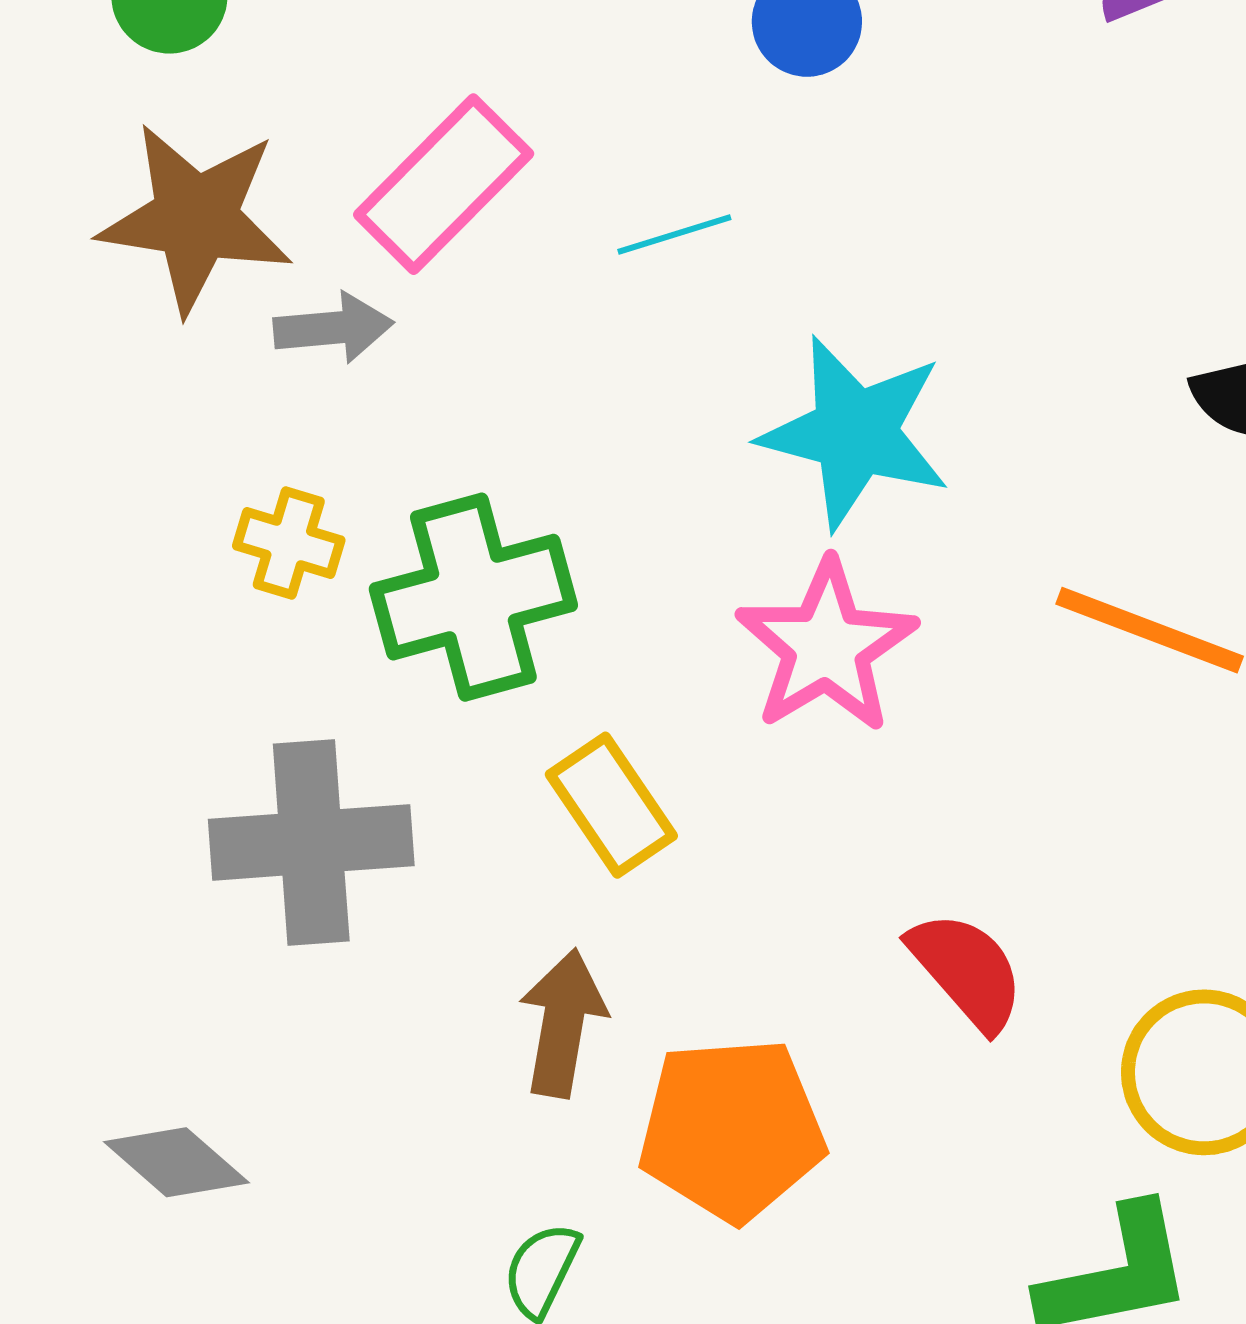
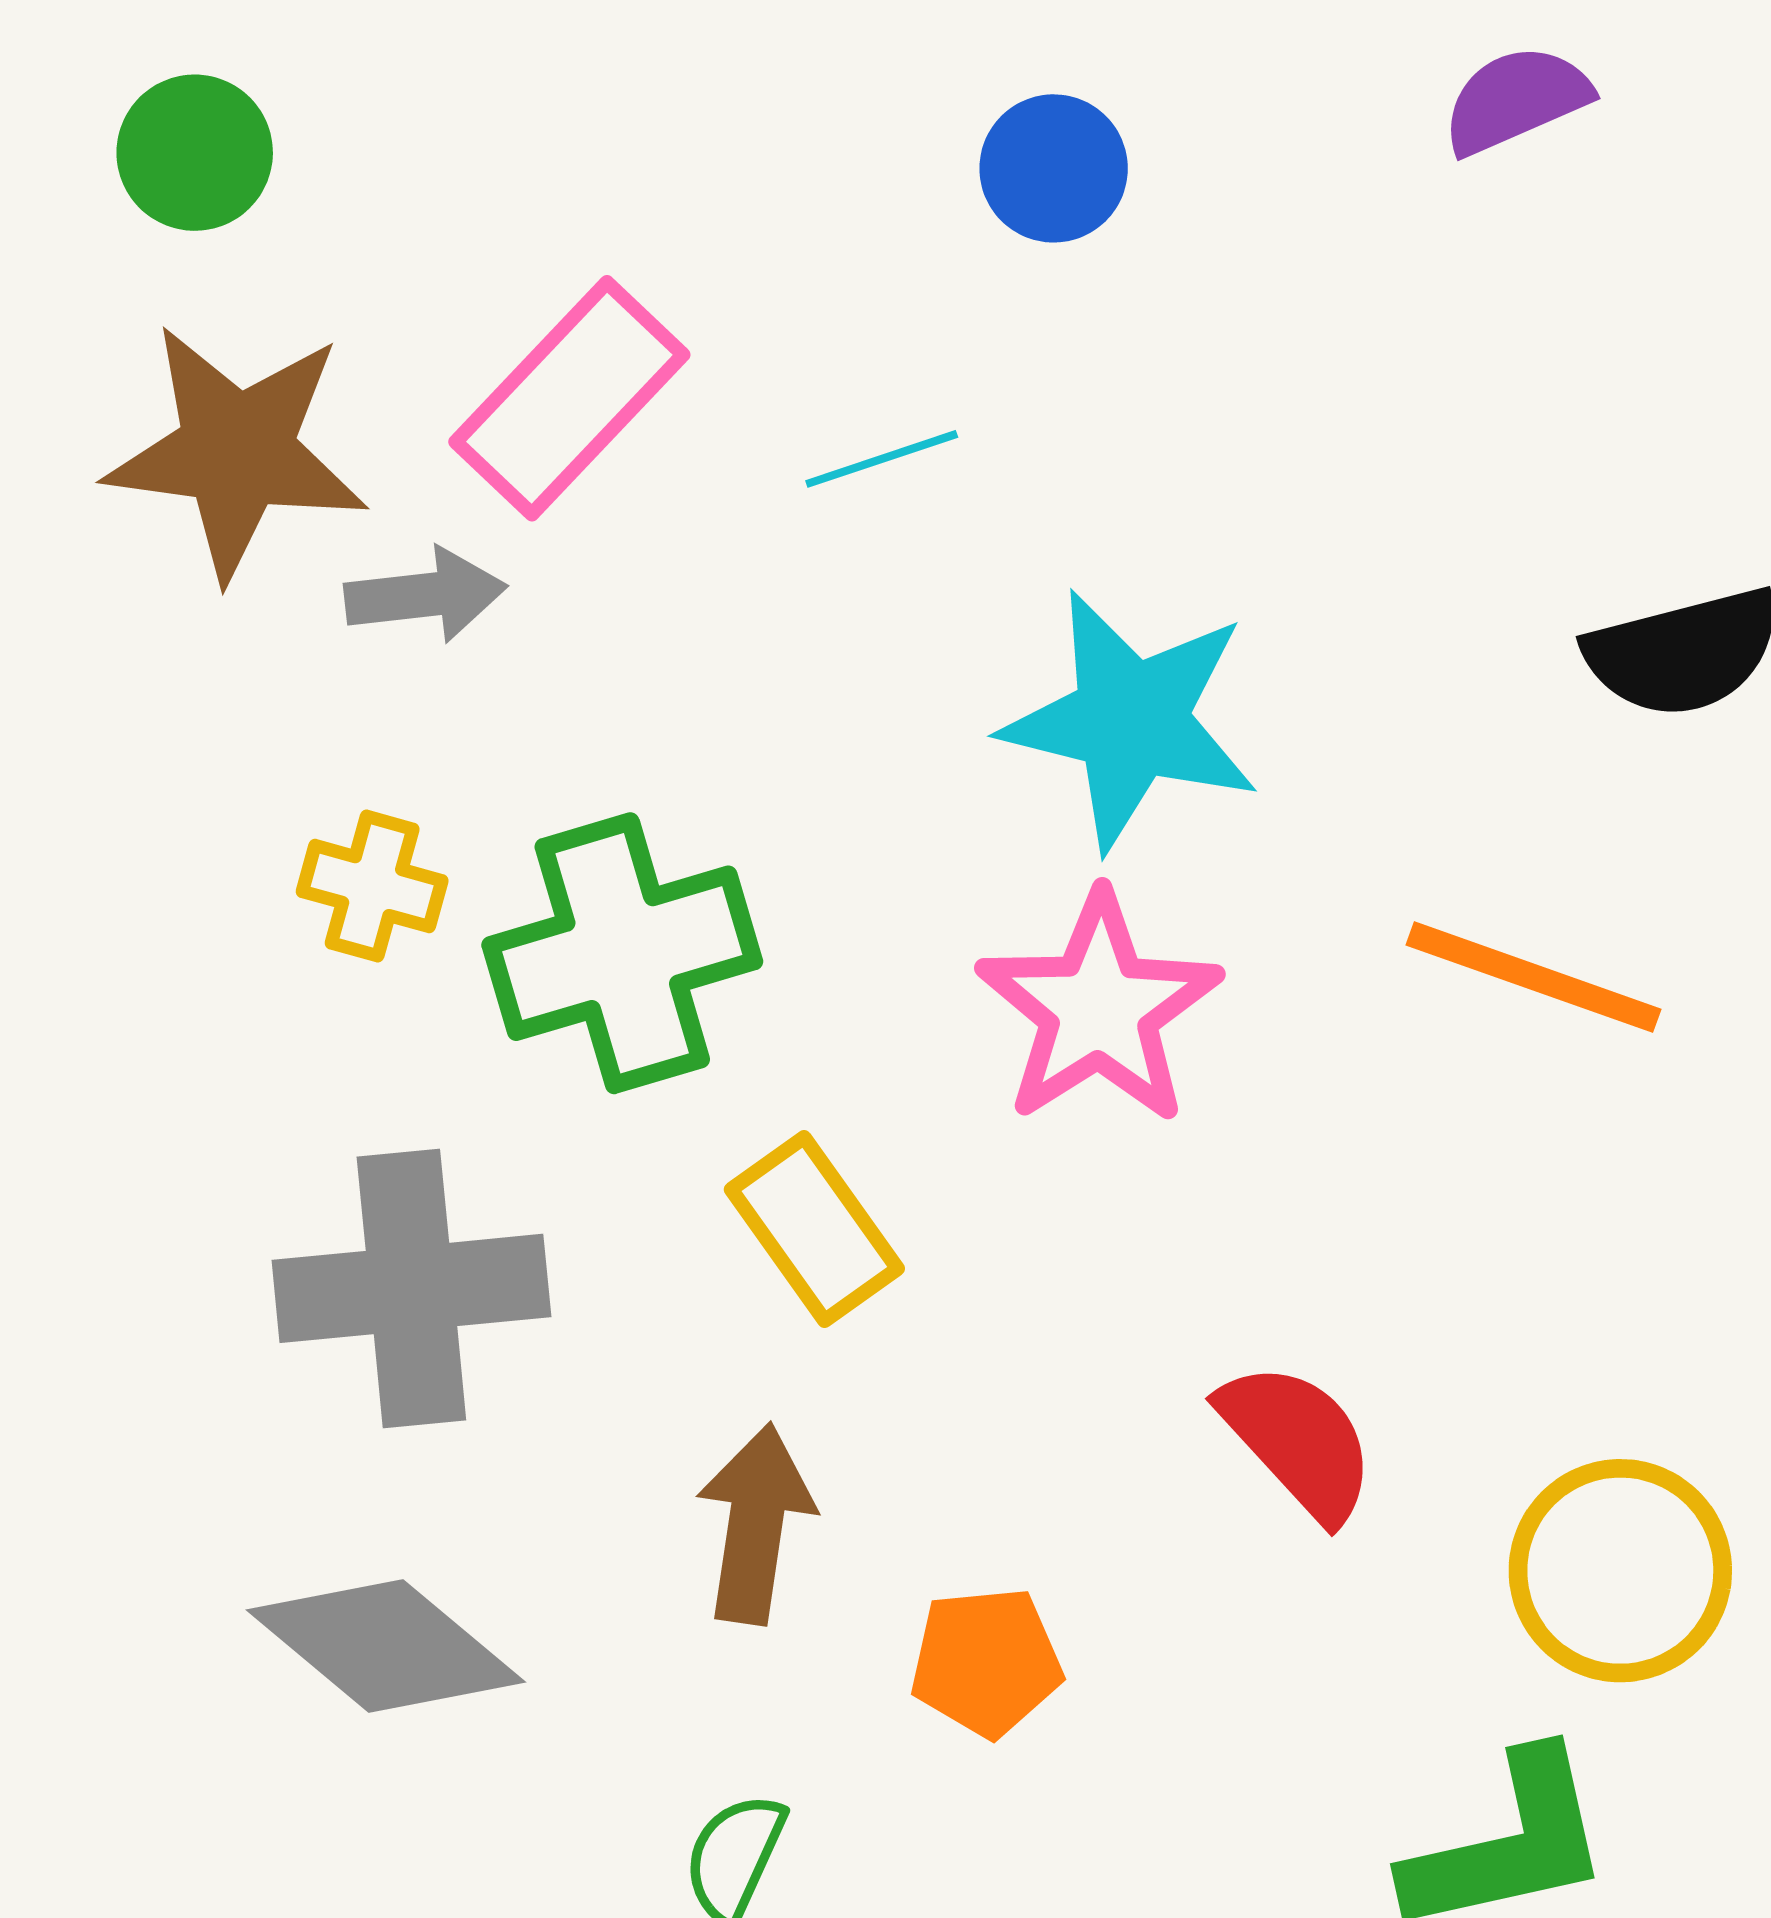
orange pentagon: (732, 1129) -> (986, 1662), size x0.6
gray diamond: (176, 1162) -> (386, 1646), moved, size x1.4

